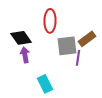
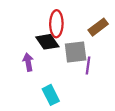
black diamond: (21, 38) -> (47, 42), moved
brown rectangle: (87, 39) -> (98, 27), moved

